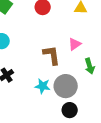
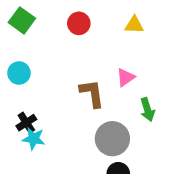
cyan star: (43, 86) -> (34, 139), moved

